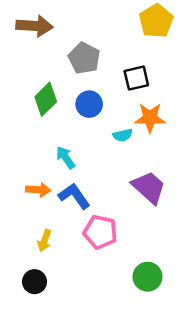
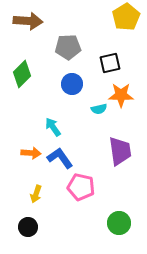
gray pentagon: (84, 58) -> (68, 47), turned -30
green diamond: (46, 99) -> (22, 74), moved
purple trapezoid: (149, 187) -> (120, 151), turned 40

